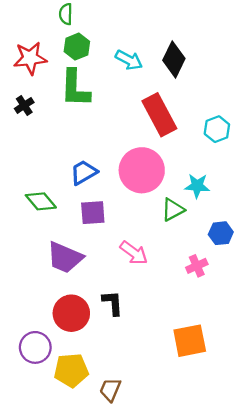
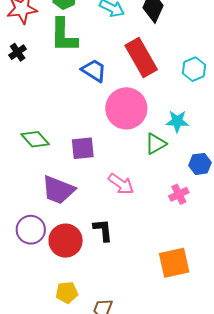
blue trapezoid: (84, 172) -> (94, 70), moved, turned 64
purple circle: (35, 347) -> (31, 230), moved
yellow pentagon: (71, 370) -> (67, 293), size x0.7

